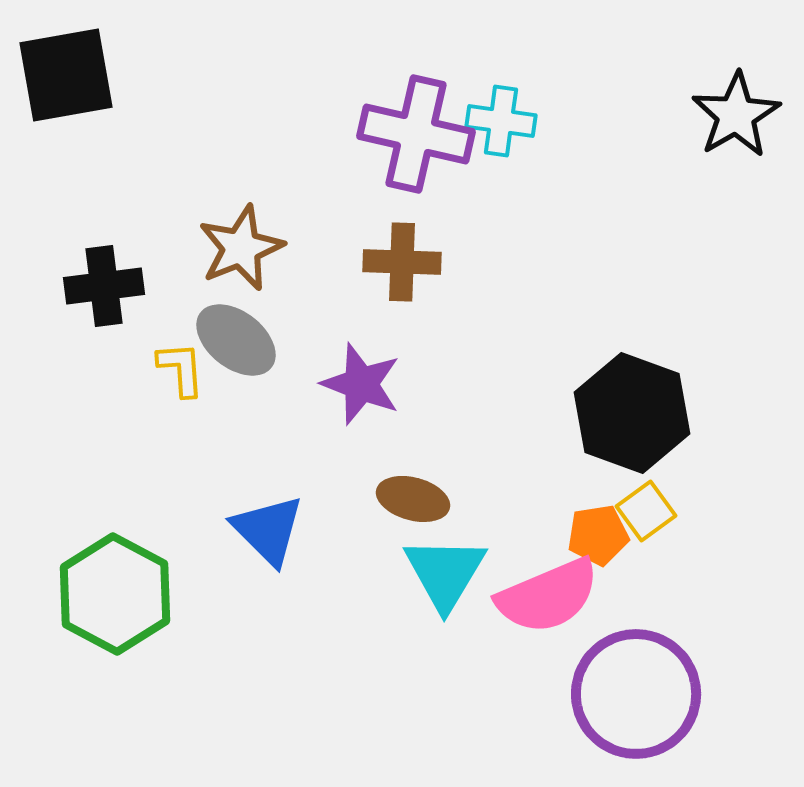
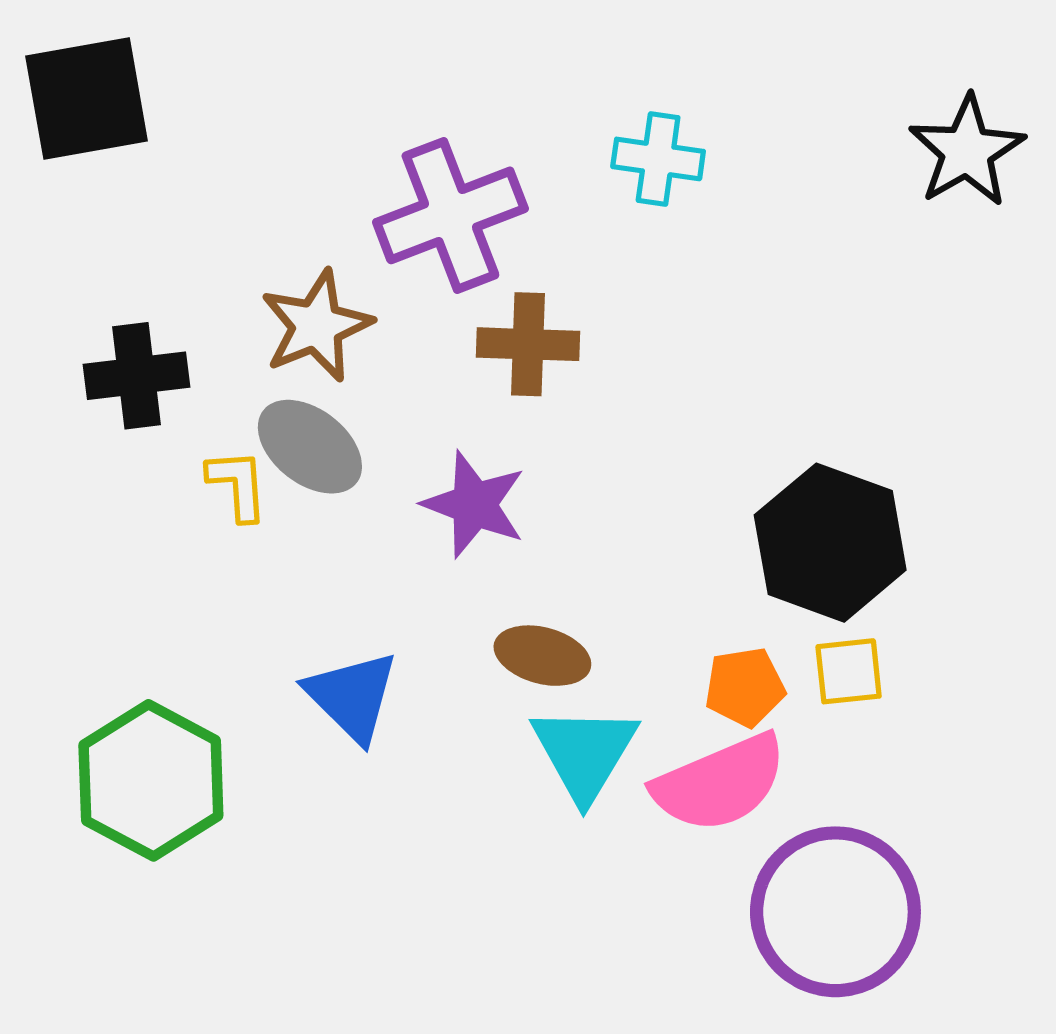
purple cross: (416, 134) -> (450, 215), moved, turned -34
yellow square: (646, 511) -> (849, 671), turned 30
orange pentagon: (598, 535) -> (745, 687), moved

